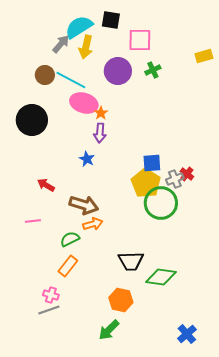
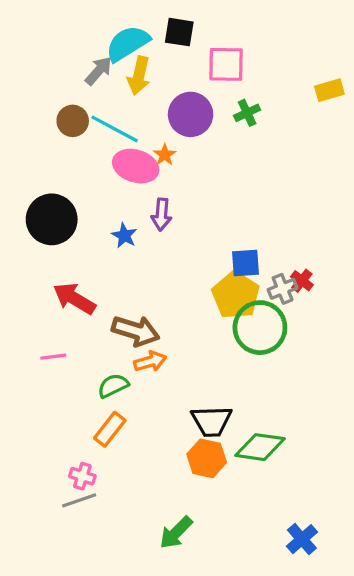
orange star: (101, 113) -> (165, 155), moved
black circle: (32, 120) -> (52, 219), moved
blue star: (87, 159) -> (124, 236), moved
red arrow: (46, 185) -> (74, 298), size x1.5
orange hexagon: (121, 300) -> (207, 458), moved

